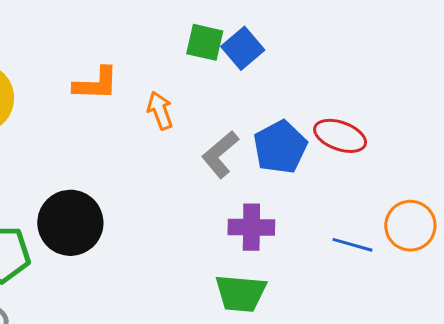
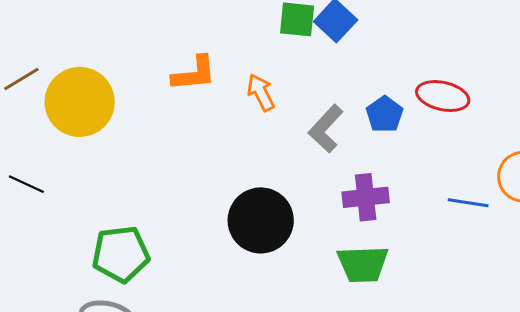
blue pentagon: (280, 147) -> (385, 114), size x0.7
black circle: (70, 223) -> (261, 220), moved

